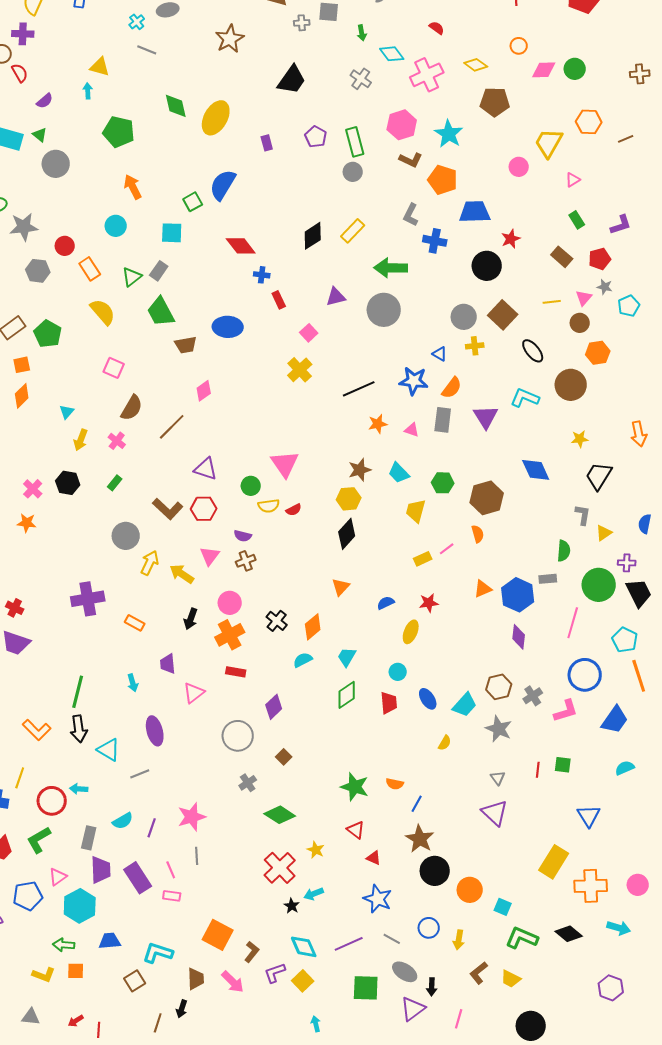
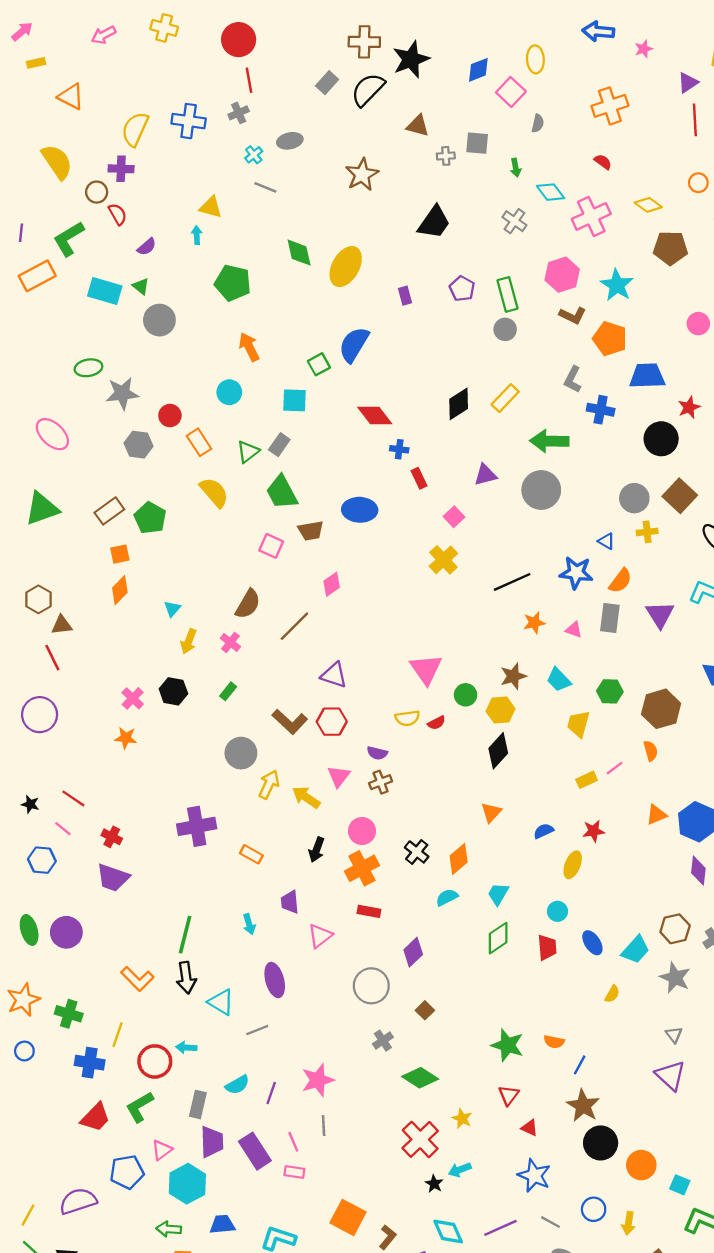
pink square: (114, 368) -> (271, 546), moved
green circle: (251, 486) -> (466, 695), moved
red triangle: (356, 830) -> (509, 1095), turned 30

